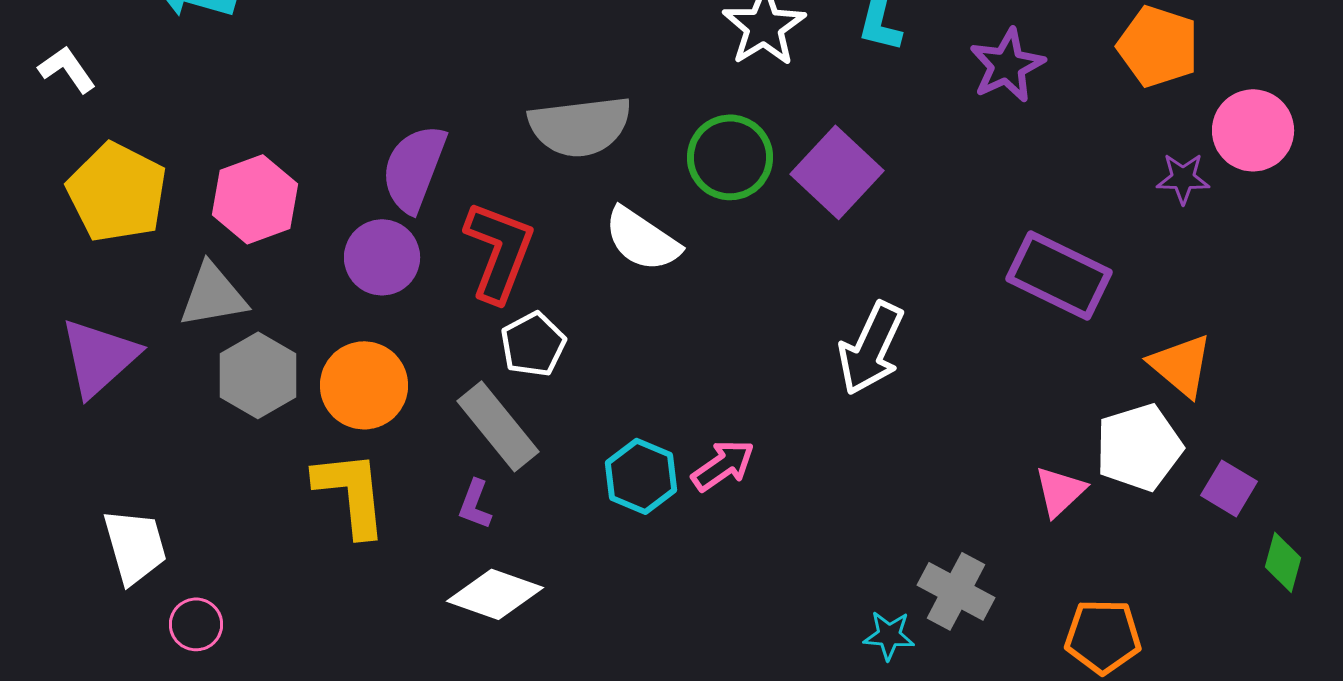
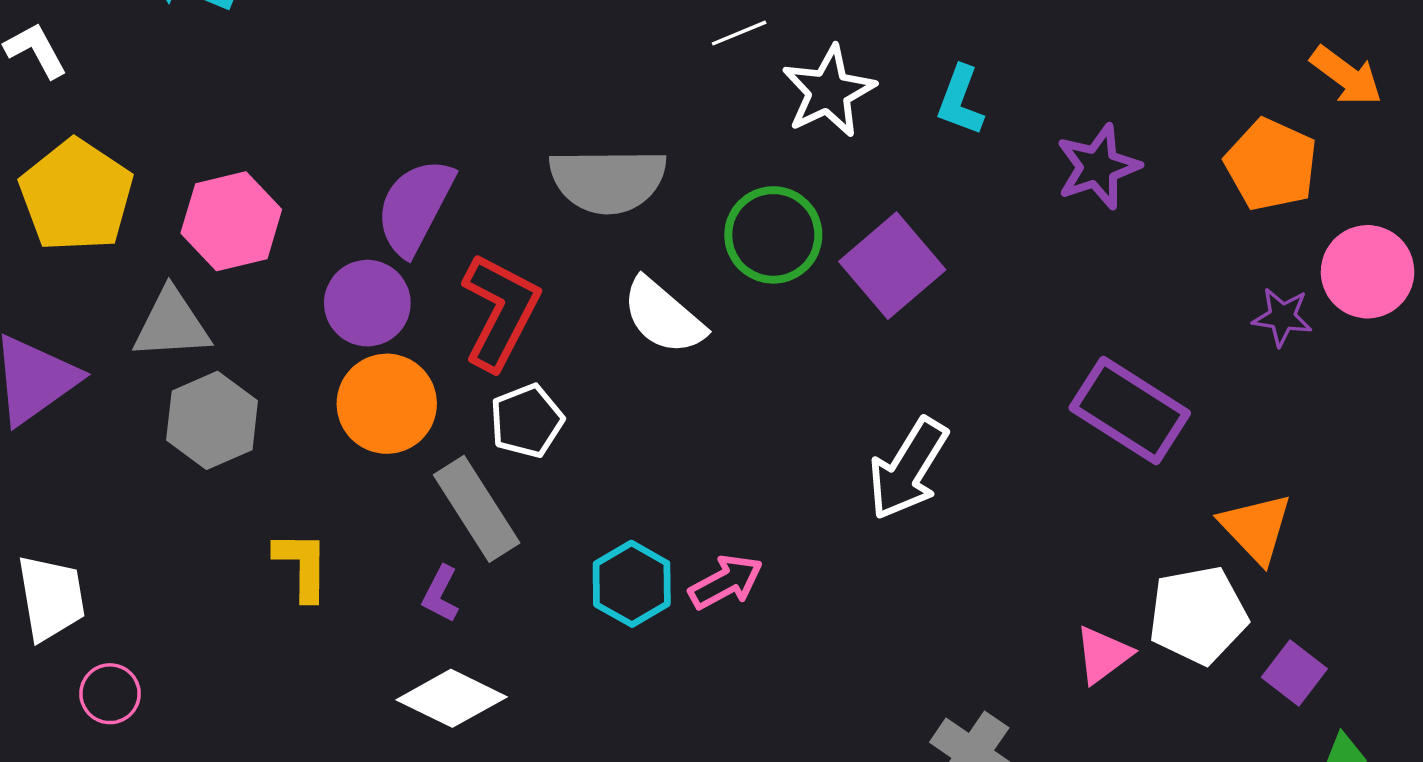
orange circle: (364, 385) -> (387, 404), moved
yellow L-shape: (351, 493) -> (302, 566), size x0.7

